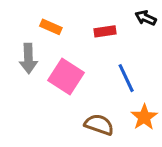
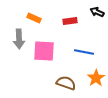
pink square: (66, 77) -> (44, 51), turned -30
blue line: (126, 78) -> (84, 52), turned -54

